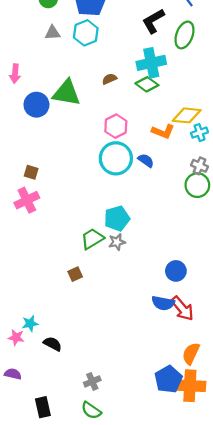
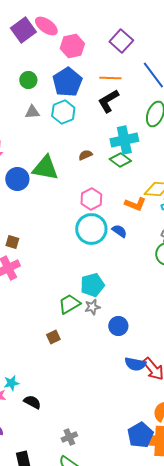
black L-shape: (153, 21) -> (108, 101), moved
blue circle: (176, 271) -> (118, 326), moved

